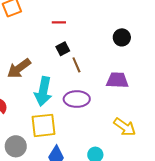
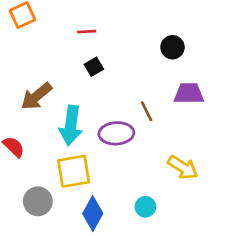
brown line: (76, 65) -> (147, 111), moved
purple trapezoid: (117, 80) -> (189, 93), moved

